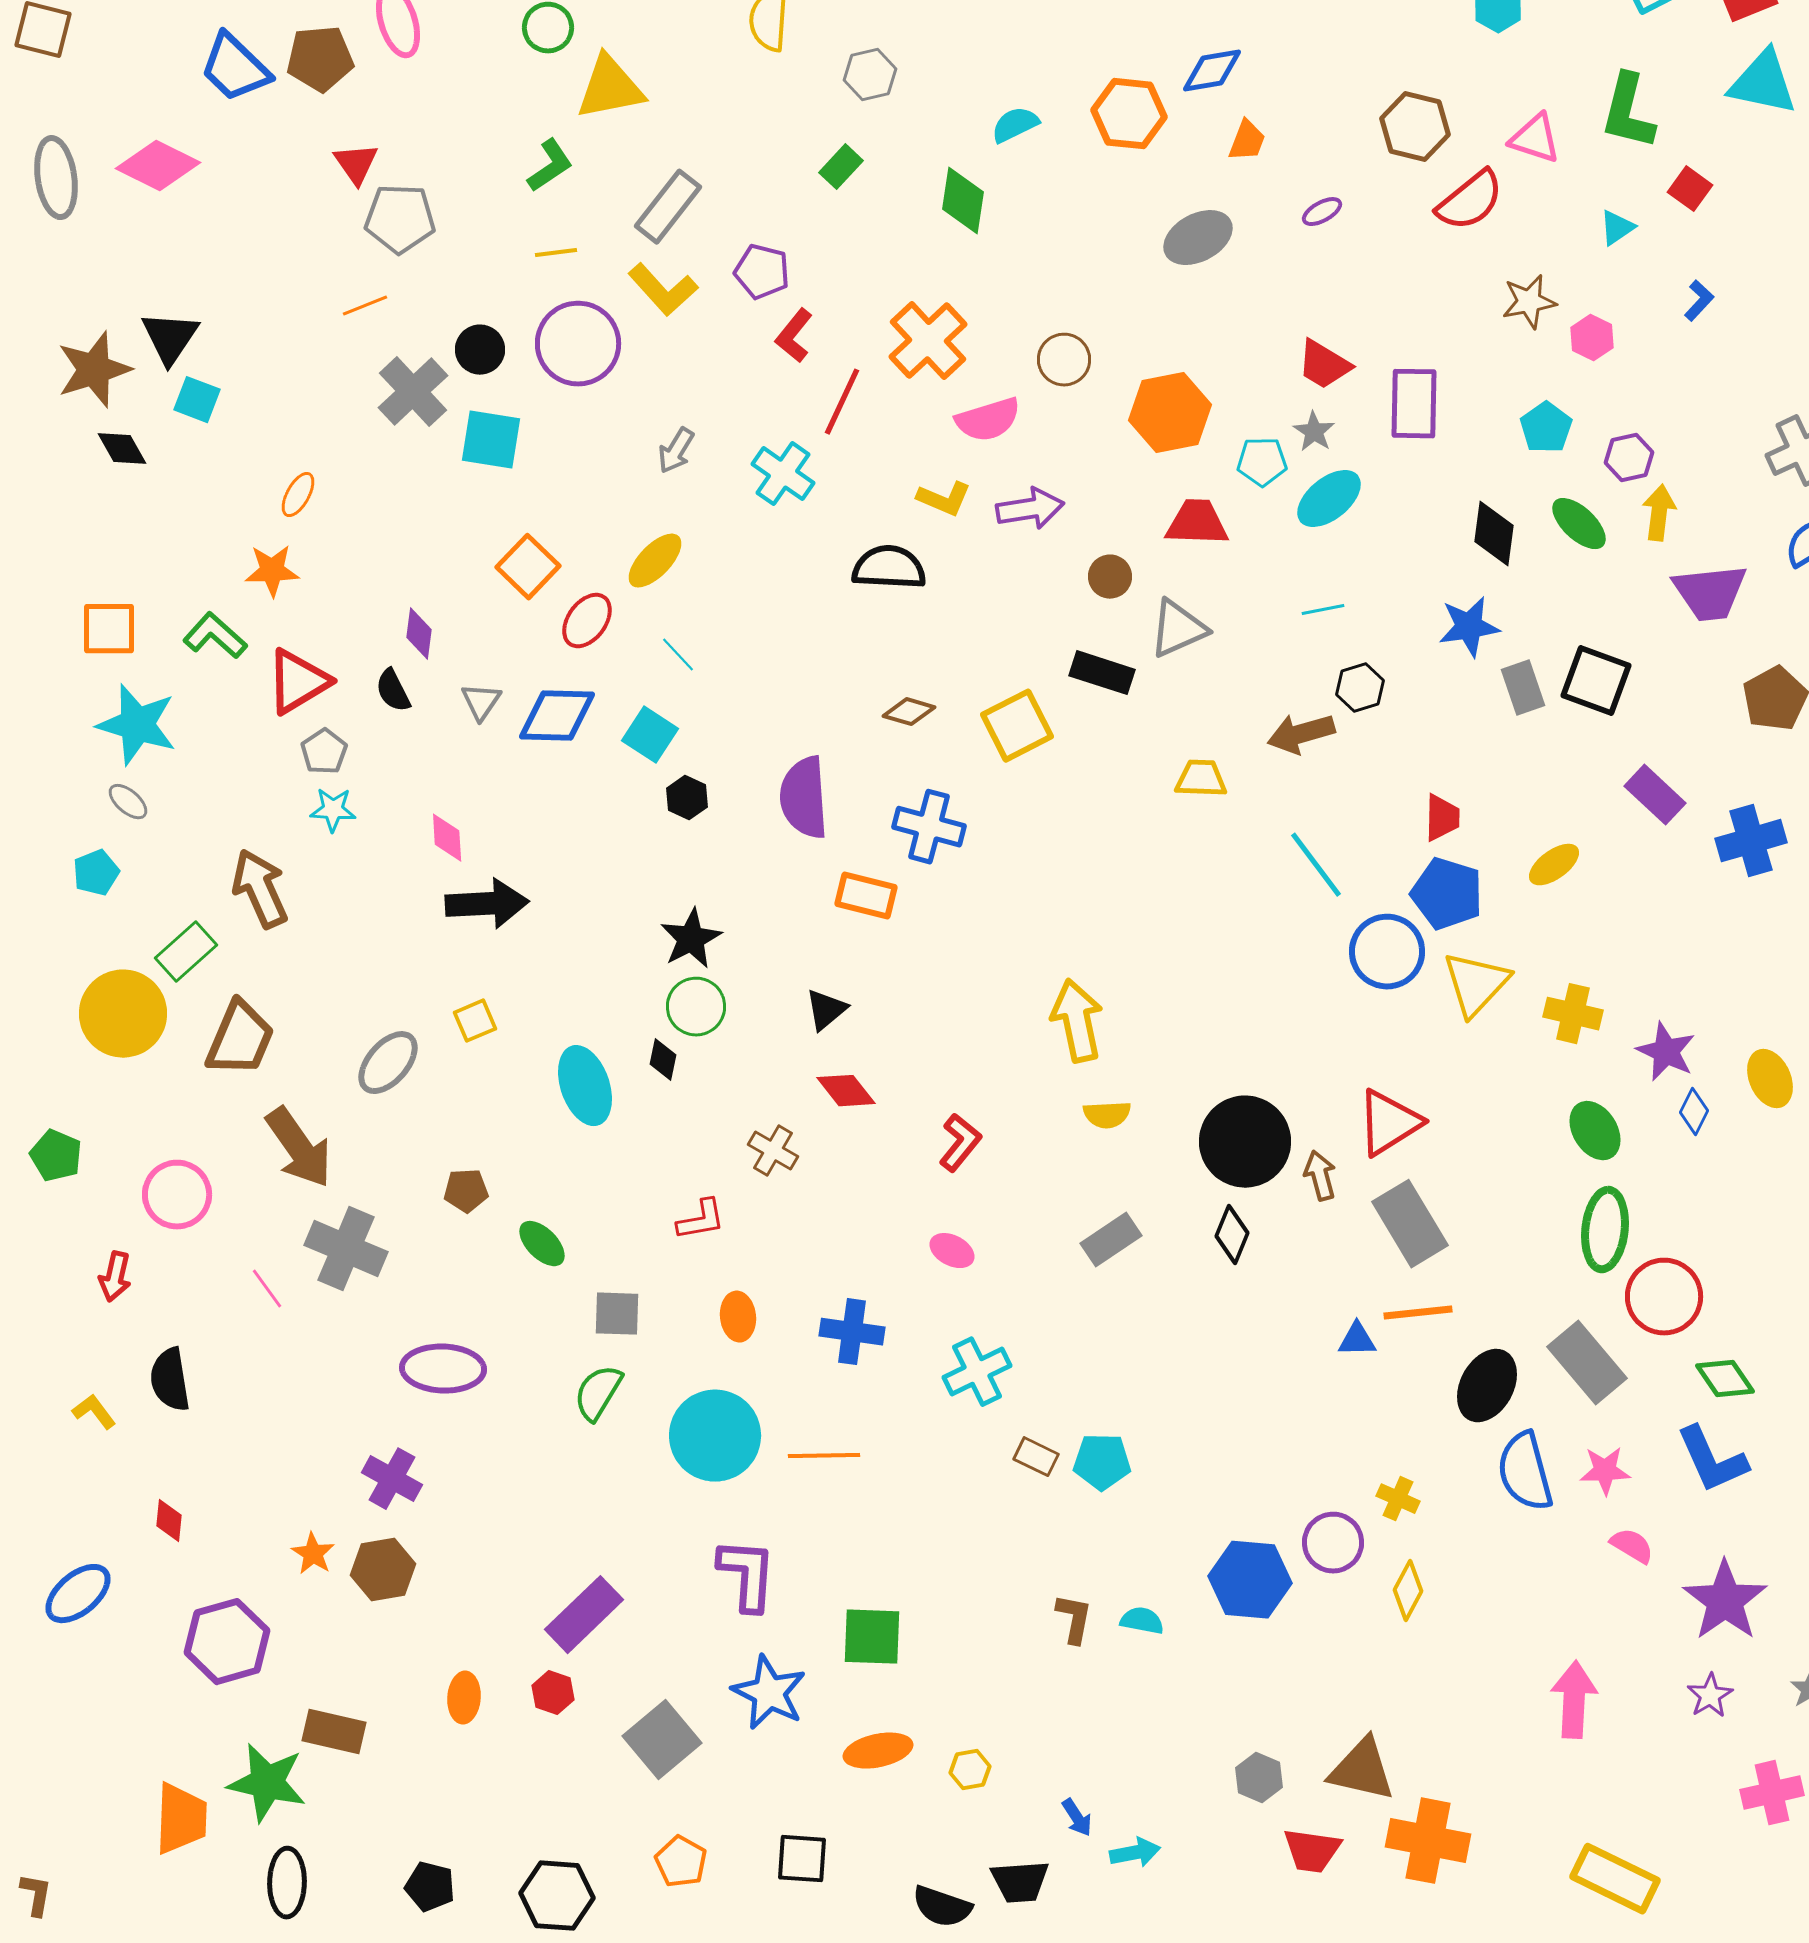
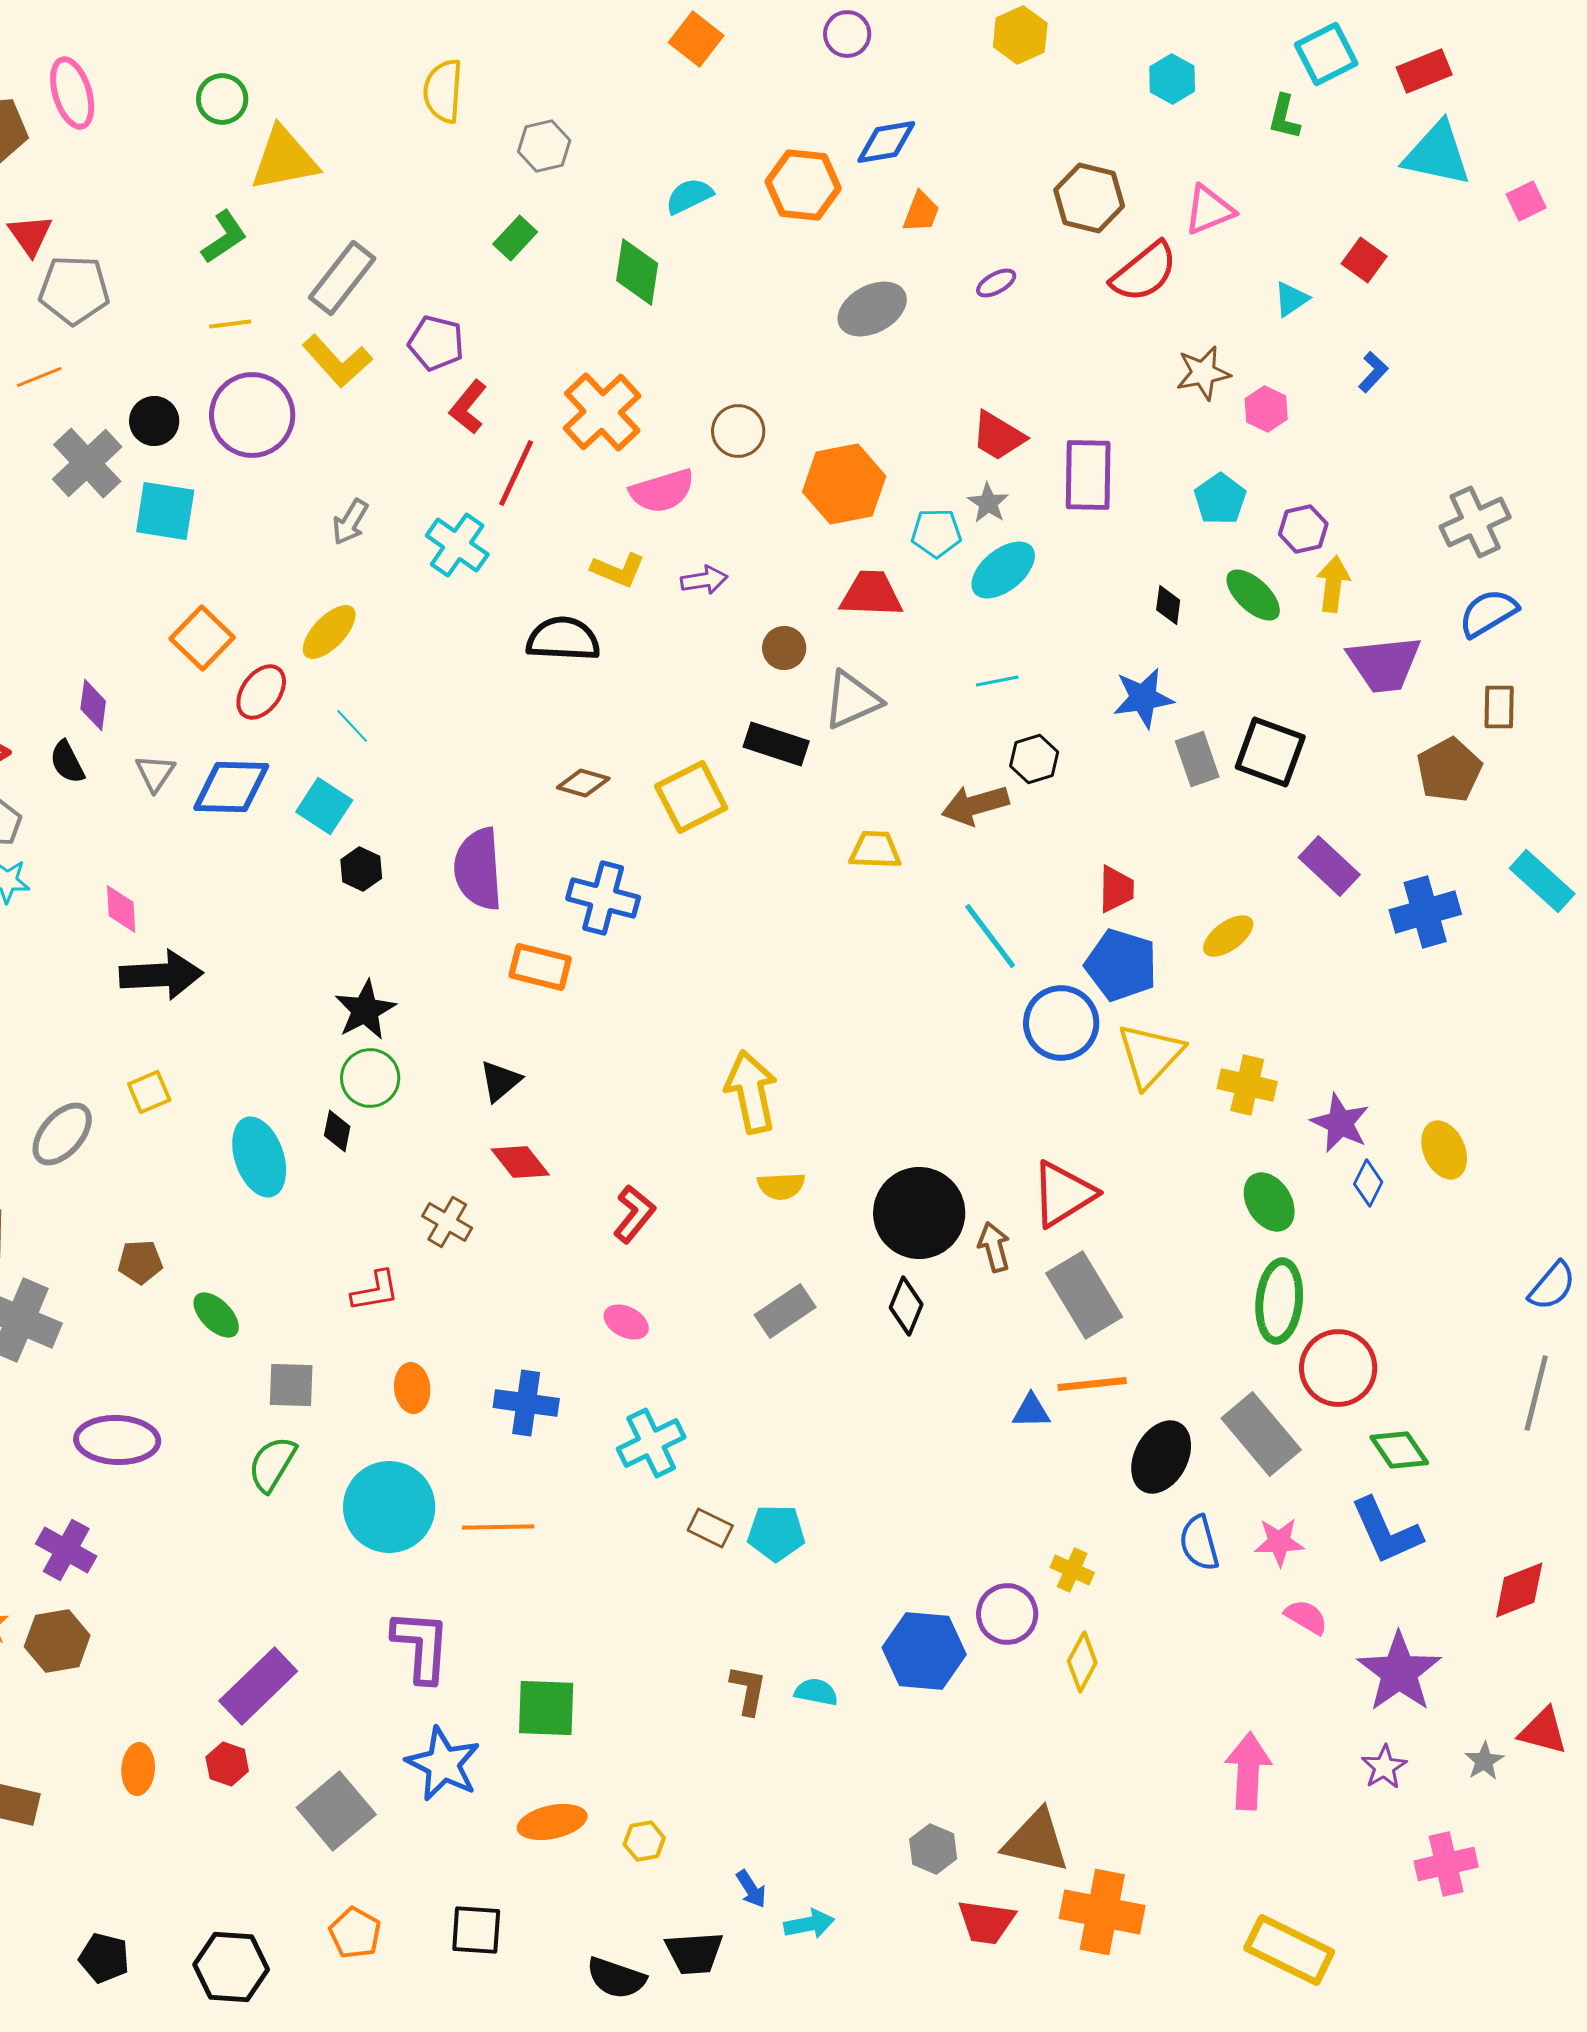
green L-shape: (1628, 112) -> (1284, 117), moved, size x0.6
pink triangle: (1535, 139) -> (1209, 210), turned -40
purple arrow: (1030, 509) -> (704, 580), size x0.7
black diamond: (1494, 534) -> (1168, 605), size x0.6
blue semicircle: (1525, 1472) -> (1199, 1543), size x0.7

